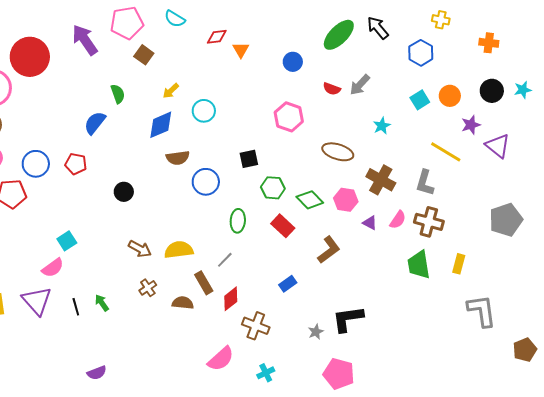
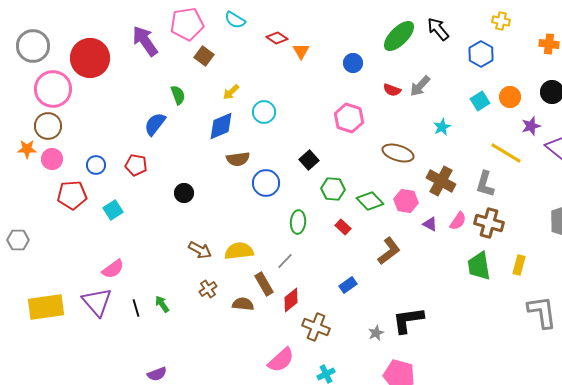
red diamond: (217, 37) -> (277, 38), turned 40
black square: (249, 159) -> (309, 160), turned -30
blue circle: (36, 164) -> (96, 165), size x0.7
red rectangle: (283, 226) -> (343, 227), size x0.7
cyan square: (67, 241) -> (113, 210), moved

